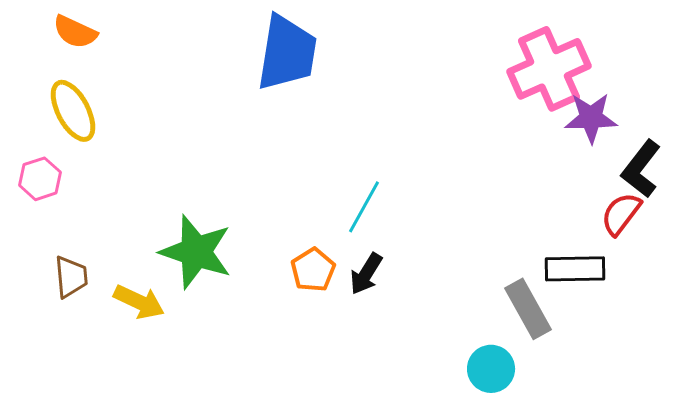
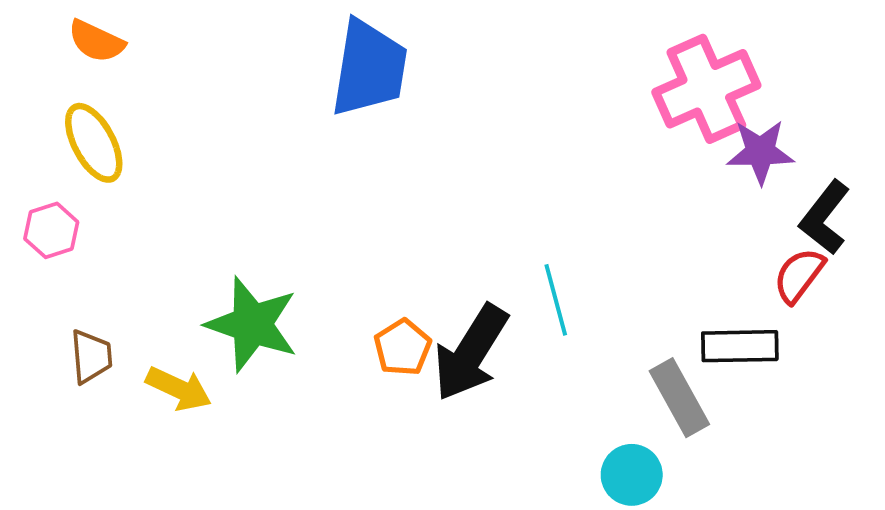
cyan line: (364, 207) -> (556, 300), moved, turned -44
black arrow: (366, 274) -> (471, 353), size x1.8

